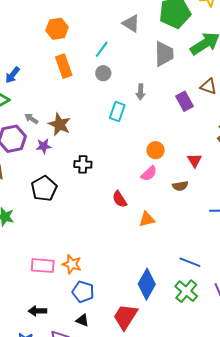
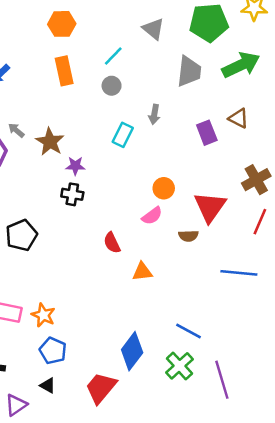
purple star: (44, 146) -> (75, 166), moved
red triangle: (195, 160) -> (210, 207), size x1.8
black pentagon: (44, 189) -> (21, 235), moved

